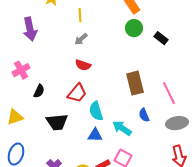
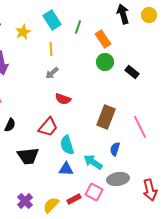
red semicircle: (83, 65) -> (63, 99), moved
brown rectangle: (135, 83) -> (106, 117), turned 35
blue semicircle: (144, 115) -> (115, 149), turned 40
gray ellipse: (177, 123) -> (118, 179), moved

